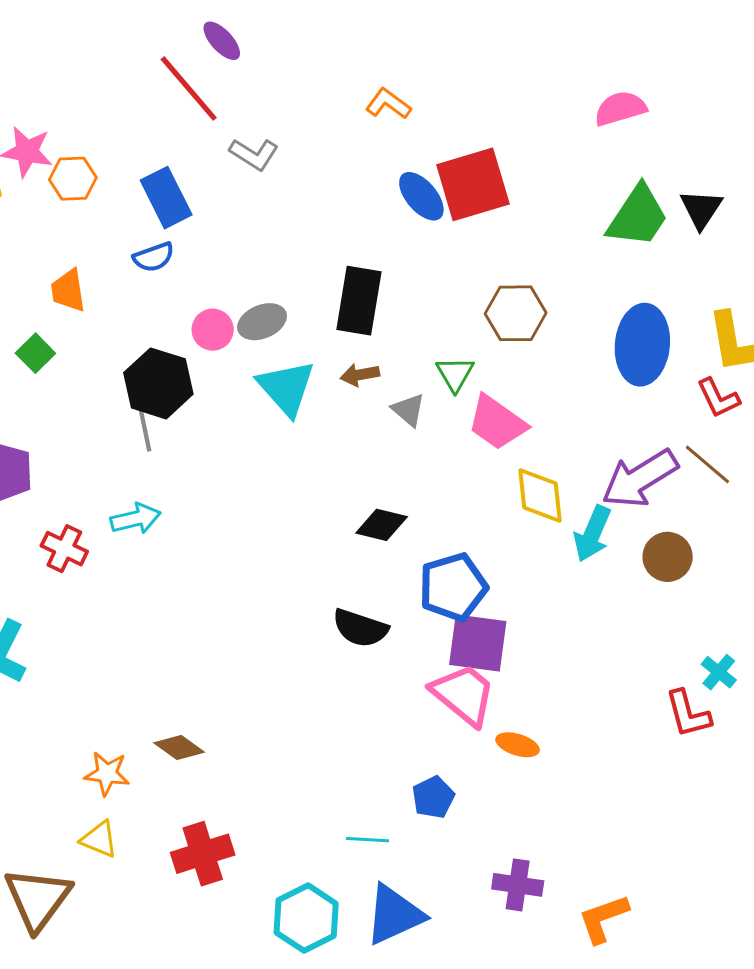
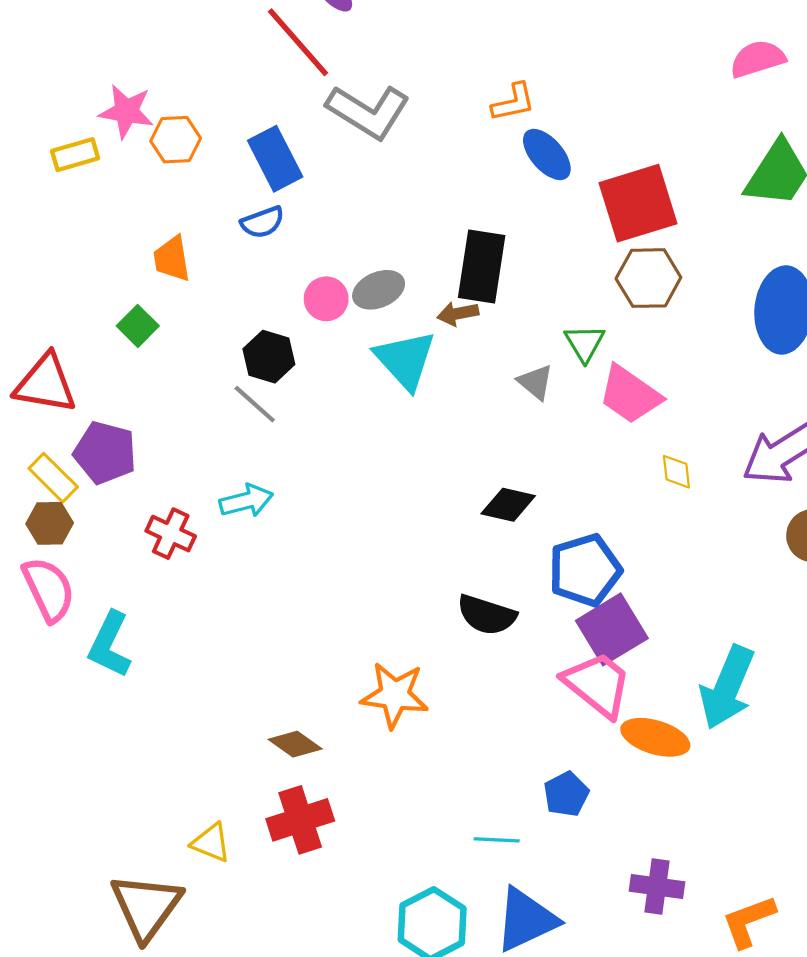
orange L-shape: (388, 104) -> (513, 102), moved, turned 132
gray L-shape: (254, 154) -> (368, 112), size x1.6
red square: (473, 184) -> (638, 203), moved
brown arrow: (360, 375) -> (458, 314), moved
black hexagon: (158, 383) -> (269, 357), size x0.7
gray line: (144, 428) -> (255, 404), turned -36
yellow diamond: (540, 495) -> (676, 472), size x0.6
cyan arrow: (592, 534) -> (727, 687), moved, size x1.4
purple square: (478, 643) -> (612, 629), turned -38
orange ellipse: (518, 745) -> (655, 737), size x1.5
orange star: (107, 774) -> (395, 695), moved, size x1.4
red cross: (203, 854) -> (300, 820), moved

